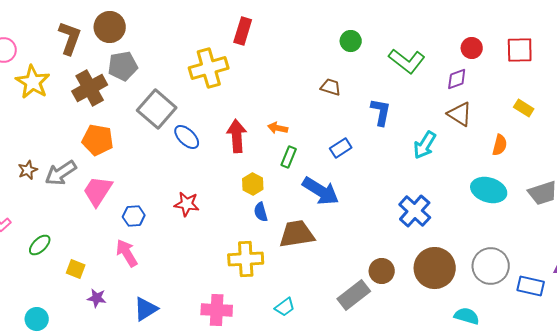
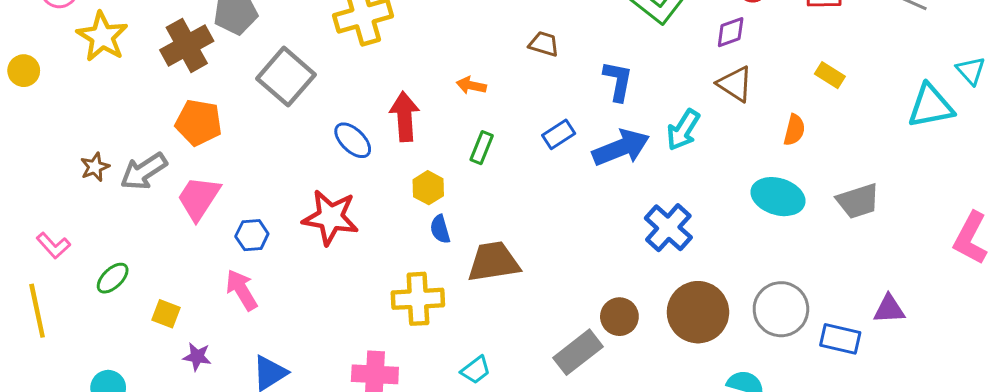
orange arrow: (278, 128) -> (471, 85), moved
blue ellipse: (187, 137) -> (353, 140), moved
blue arrow: (321, 191) -> (621, 148), moved, turned -54
red star: (187, 204) -> (330, 217), size x1.5

